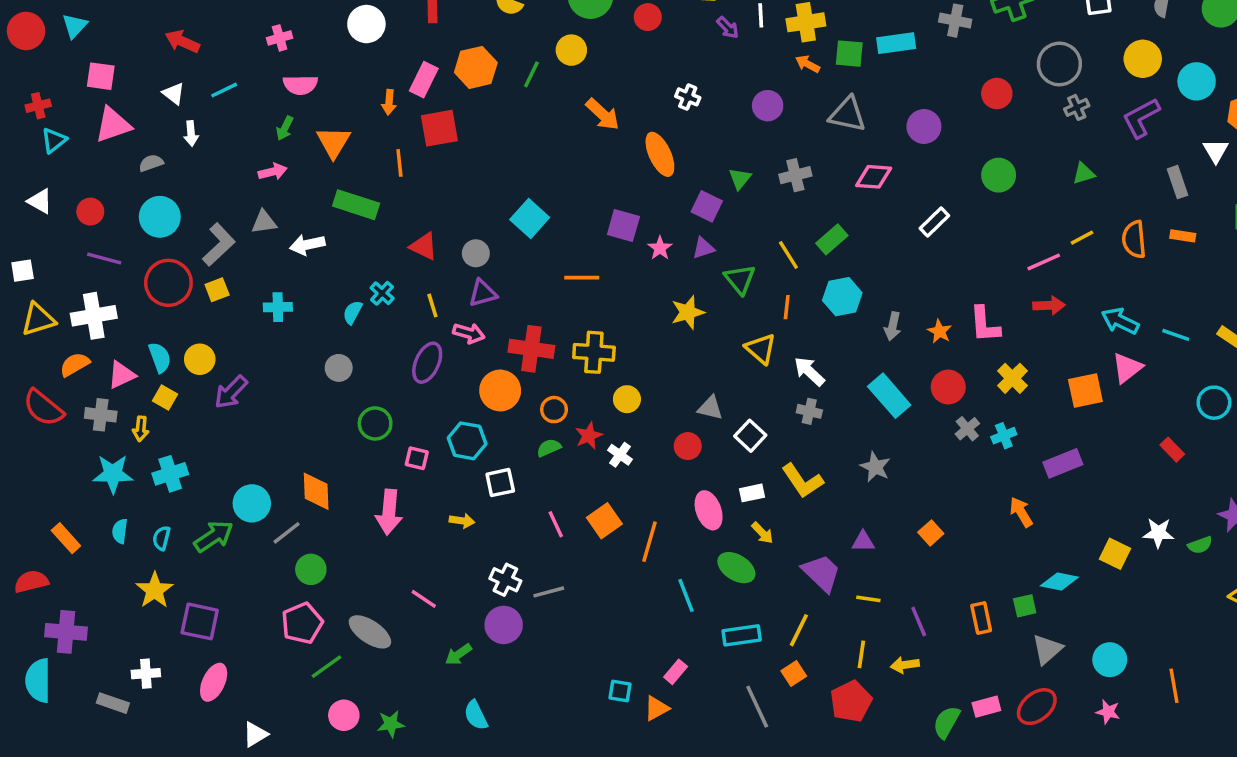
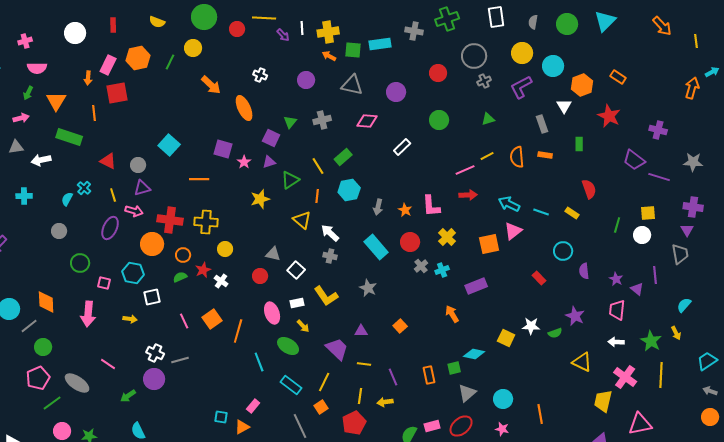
green triangle: (740, 279) -> (290, 180), turned 36
cyan rectangle: (742, 635) -> (291, 385), turned 45

